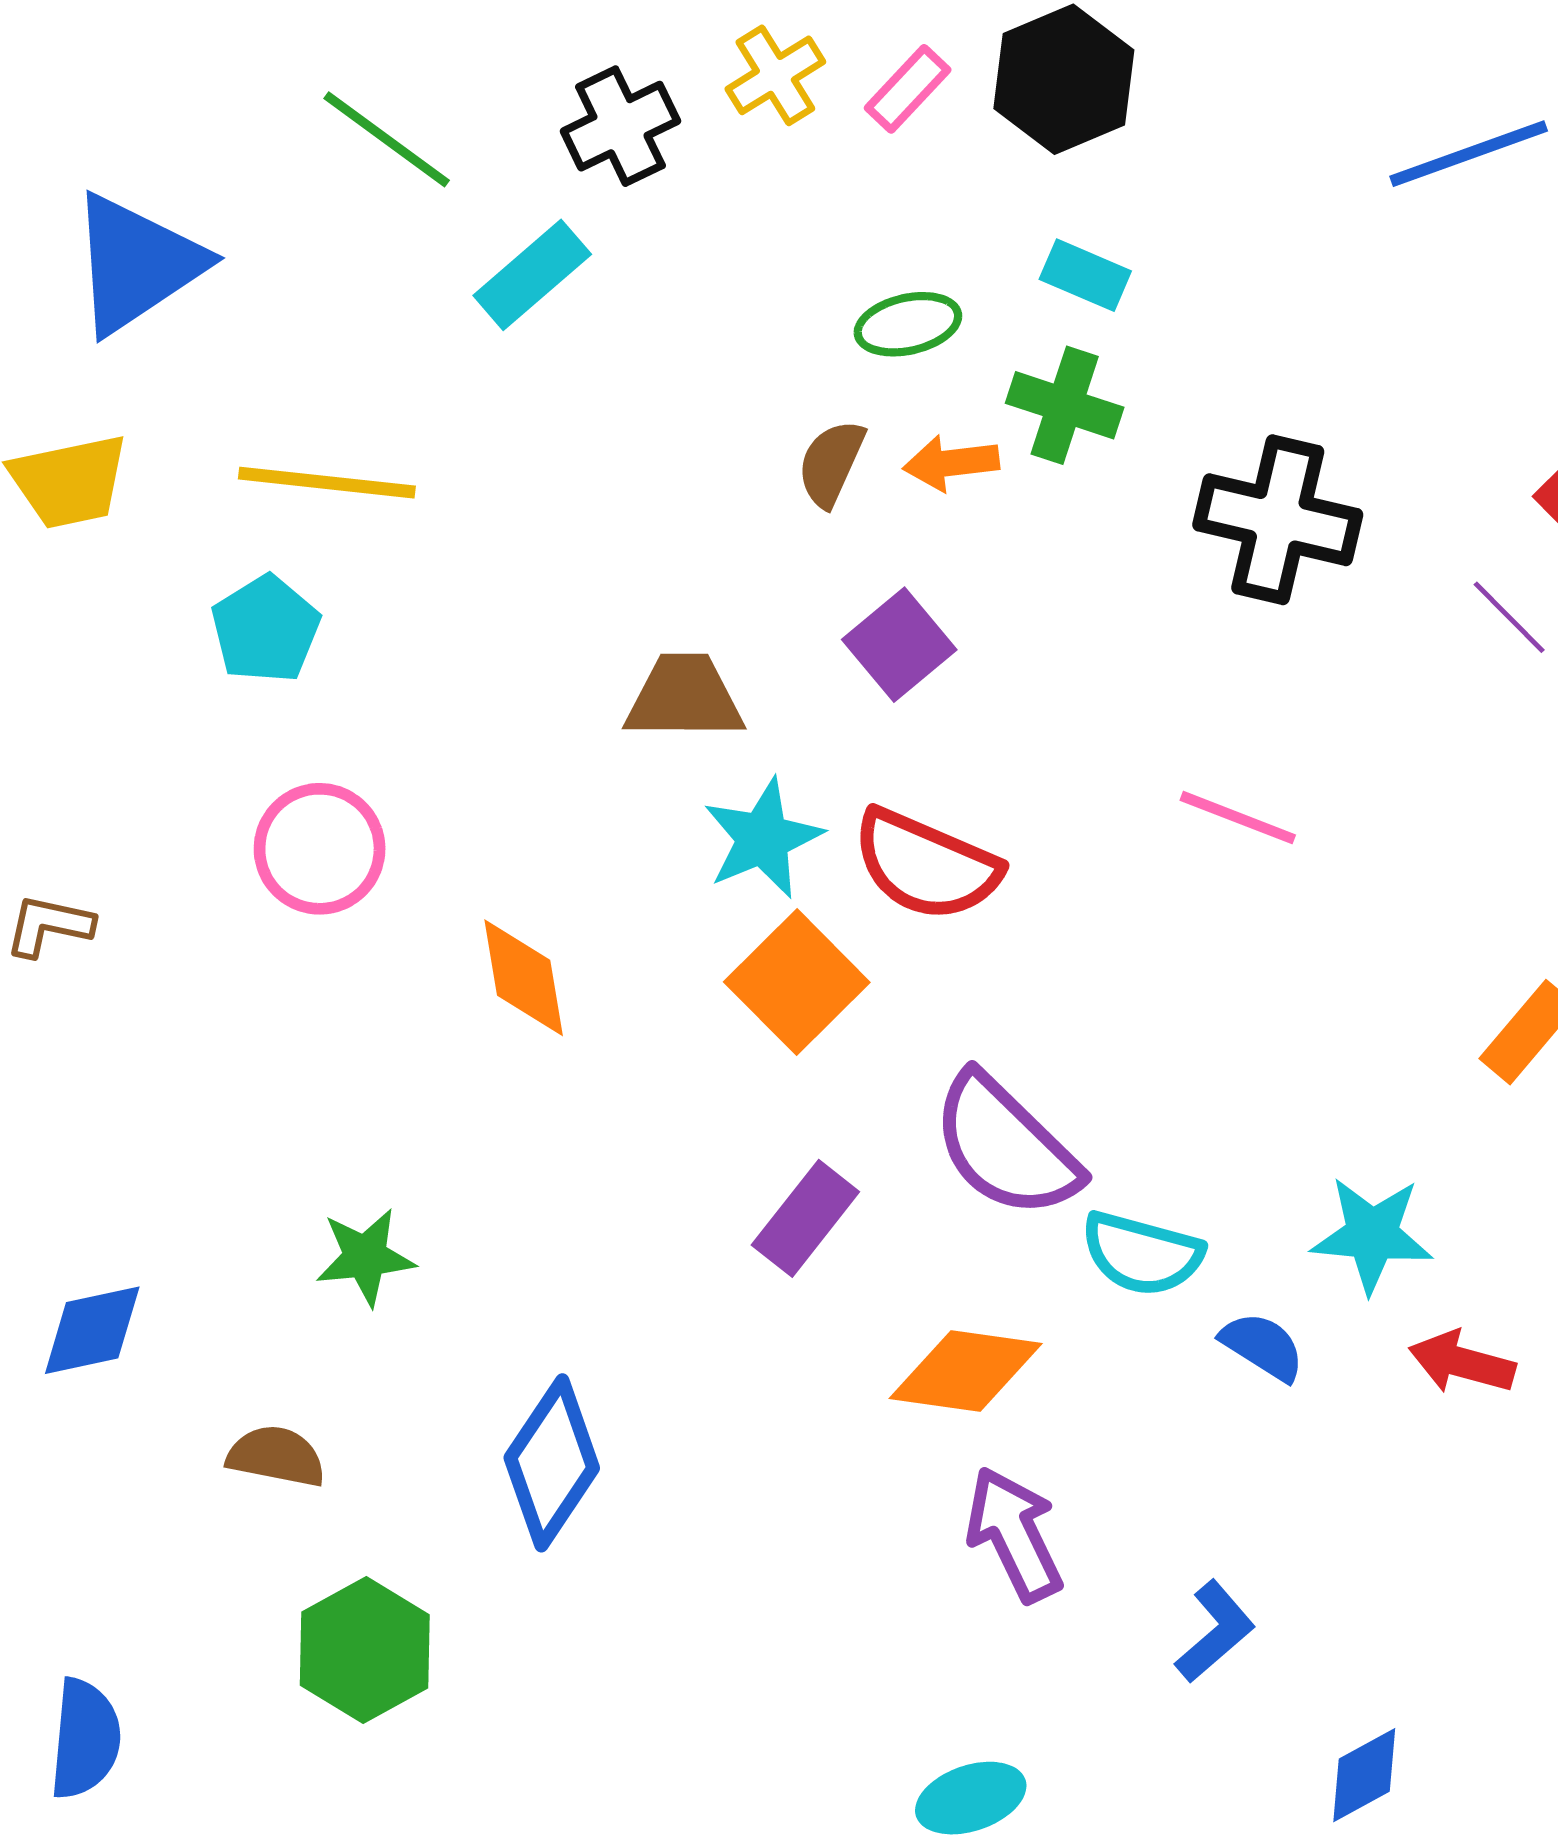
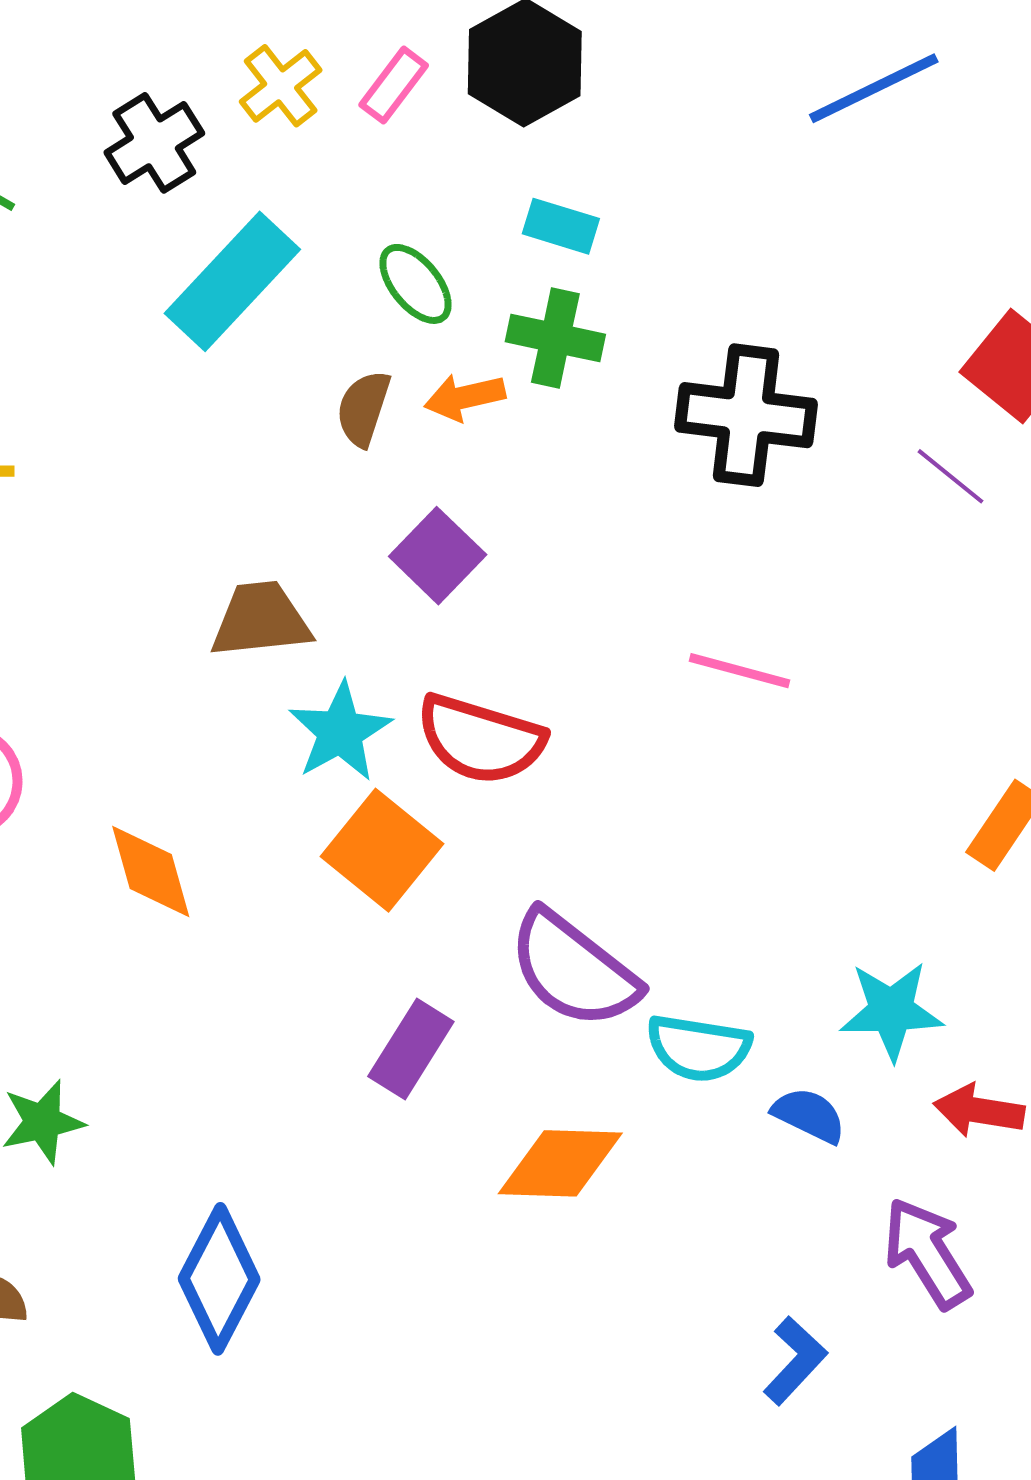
cyan rectangle: (532, 275) -> (232, 281), moved, size x1.4
green ellipse: (908, 324) -> (416, 284), turned 70
purple arrow: (1014, 1534) -> (927, 1253), moved

